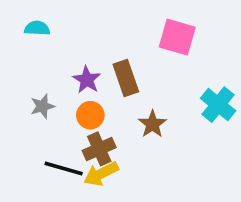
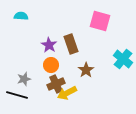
gray star: (42, 106) -> (24, 79), moved
black line: (64, 168) -> (17, 95), moved
yellow arrow: (101, 174) -> (67, 93), moved

